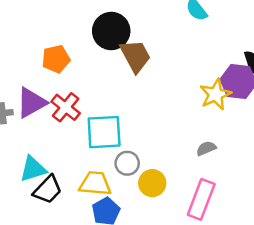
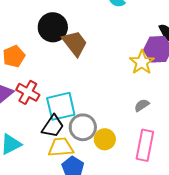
gray circle: (127, 163) -> (83, 127), size x1.4
black trapezoid: (48, 190) -> (53, 126), moved

